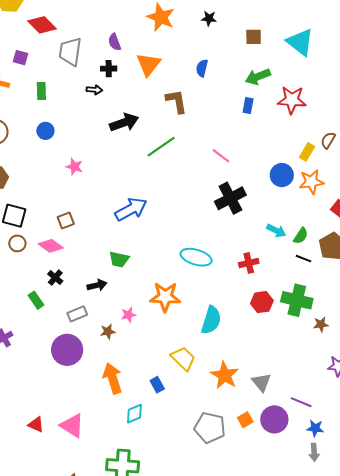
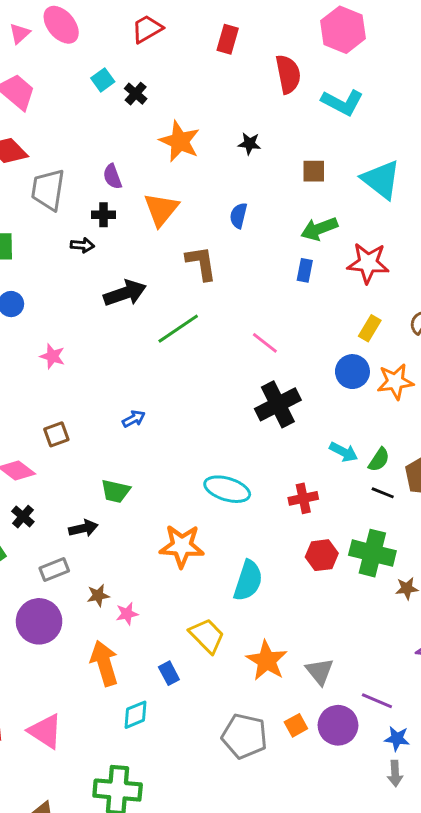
yellow rectangle: (307, 152) -> (370, 328), moved
blue arrow: (131, 209) -> (134, 419), size x0.5
brown square: (66, 221) -> (56, 434), moved
pink star: (128, 315) -> (127, 614), moved

